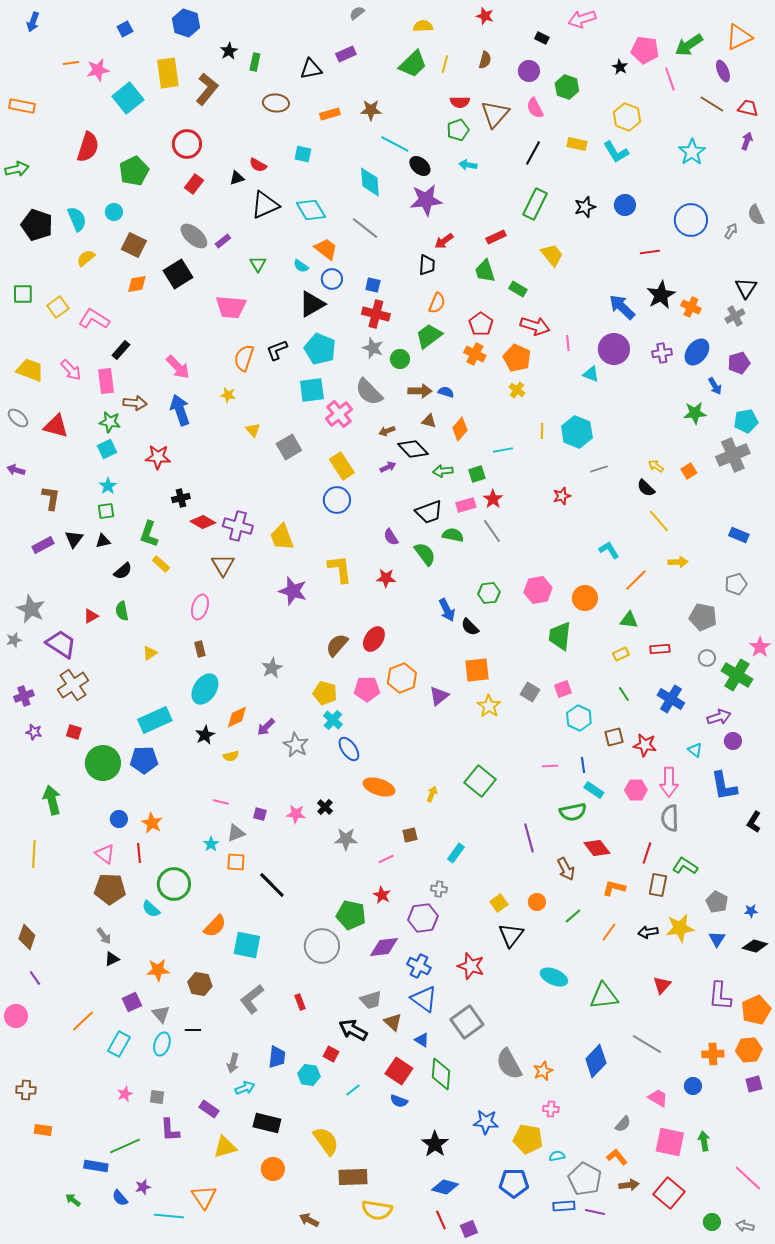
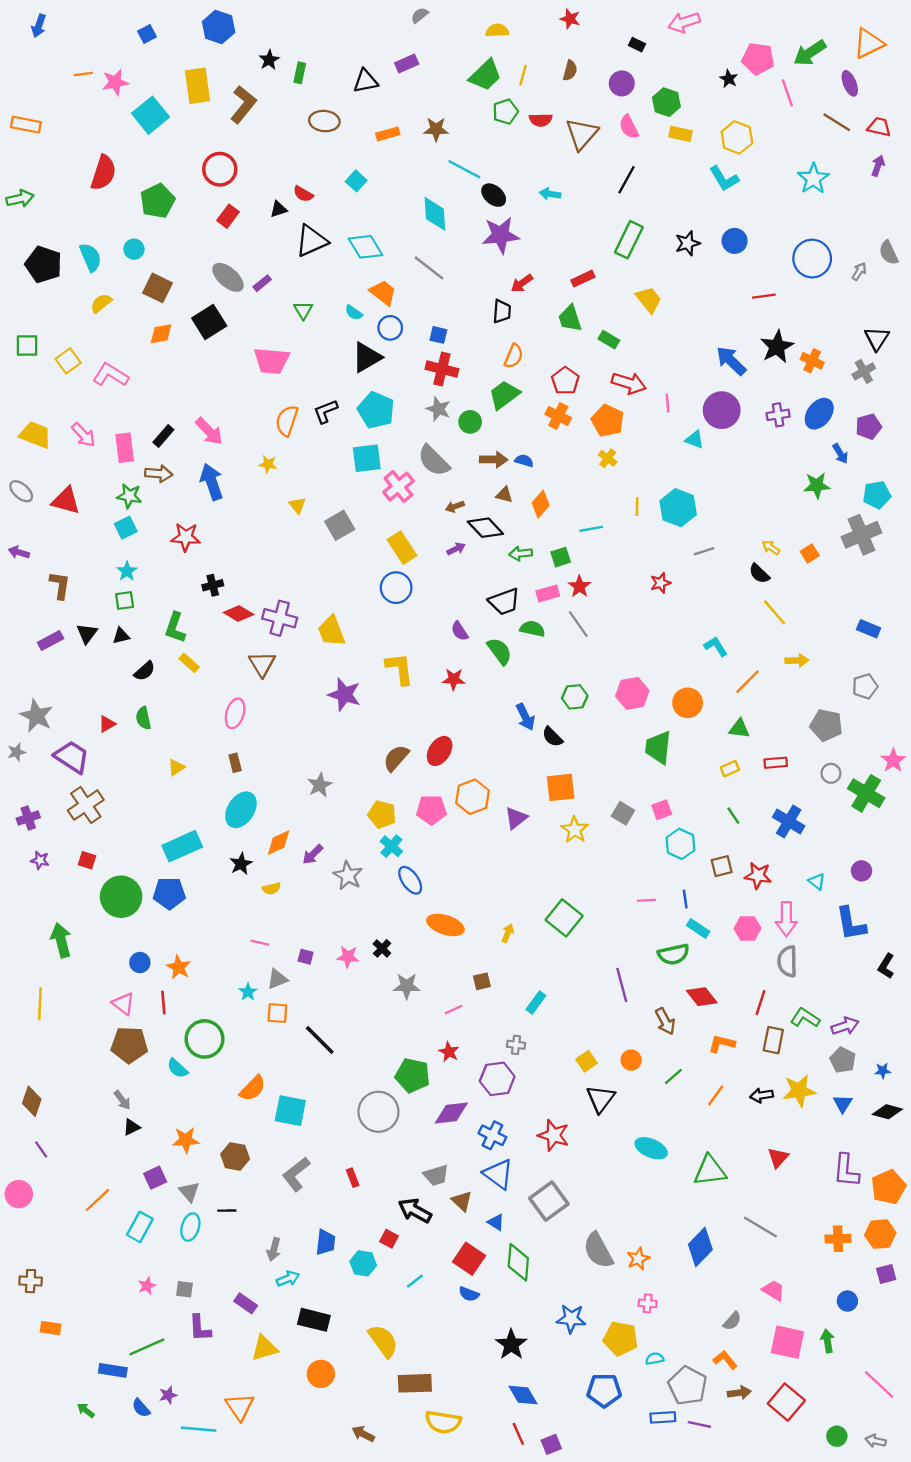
green pentagon: (458, 130) -> (505, 112), moved
yellow rectangle: (577, 144) -> (680, 134), moved
cyan square: (303, 154) -> (356, 181), turned 30
black rectangle: (121, 350) -> (163, 436), moved
purple arrow: (719, 717) -> (845, 1026), moved
blue circle: (693, 1086) -> (847, 1301), moved
blue diamond: (445, 1187) -> (523, 1395), turned 44

